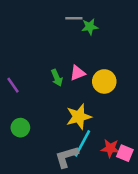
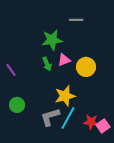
gray line: (74, 18) -> (76, 20), moved
green star: (90, 27) -> (52, 40), moved, size x1.5
pink square: (125, 153) -> (103, 126), turned 32
gray L-shape: (67, 157) -> (50, 117), moved

